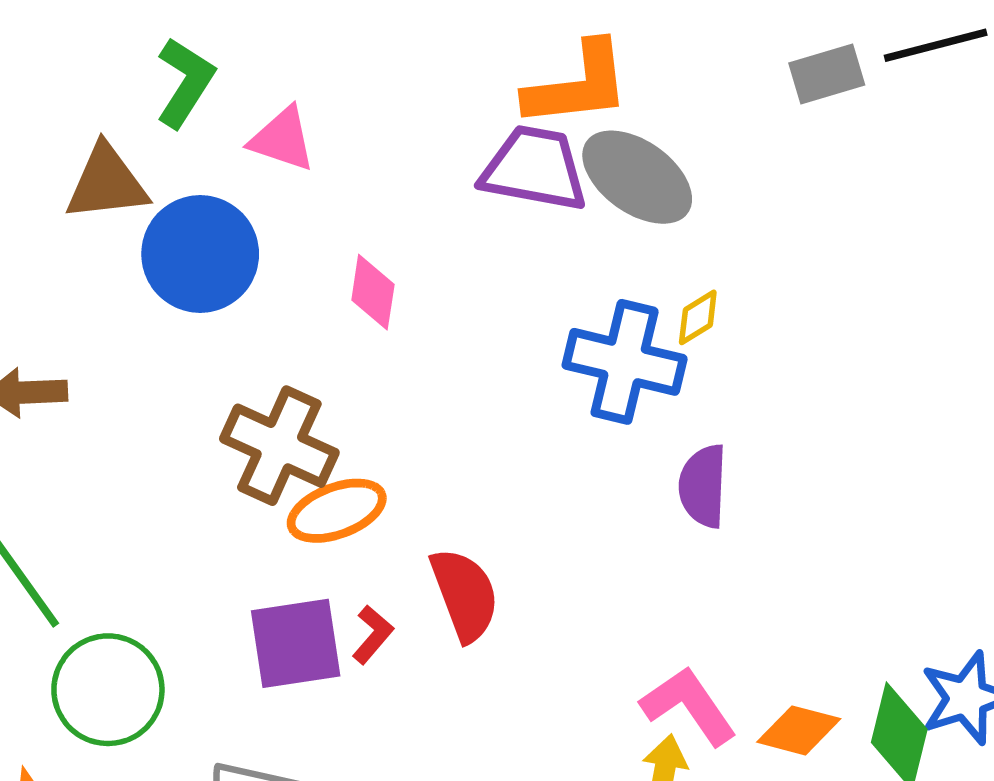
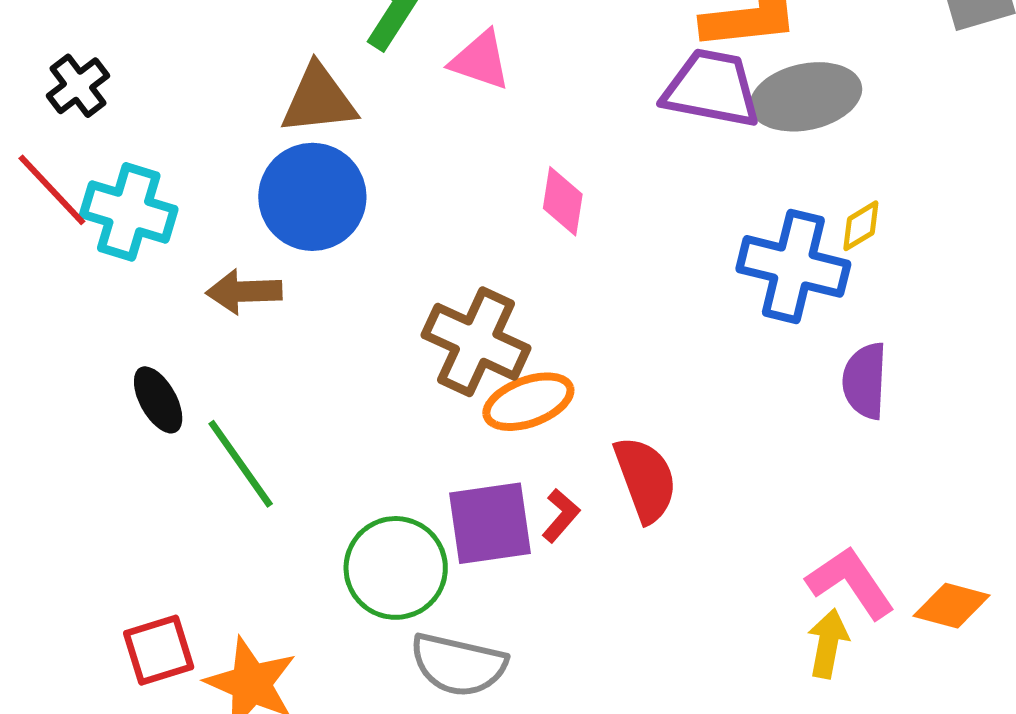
gray ellipse: (637, 177) -> (806, 97), turned -48
blue circle: (200, 254) -> (312, 197), moved
green circle: (108, 690) -> (396, 568), moved

